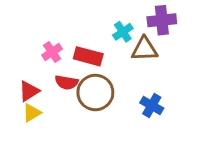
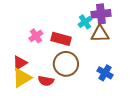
purple cross: (162, 20) -> (101, 14), moved
red semicircle: (66, 82) -> (46, 81), moved
yellow triangle: (32, 113) -> (22, 78), size x1.5

